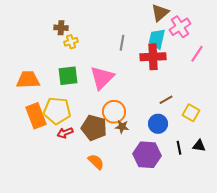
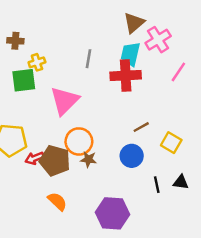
yellow cross: (71, 42) -> (37, 62), moved
green square: (68, 76) -> (24, 80), moved
red arrow: (65, 133) -> (35, 158), moved
purple hexagon: (147, 155) -> (112, 213), moved

